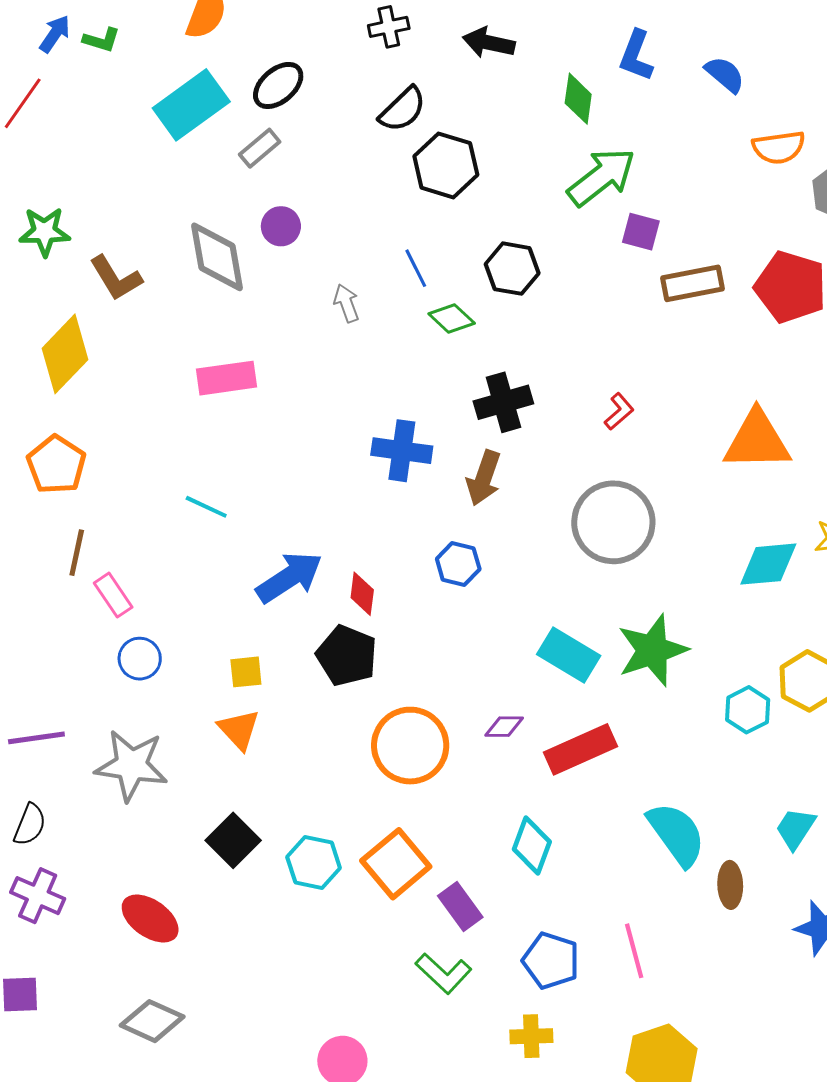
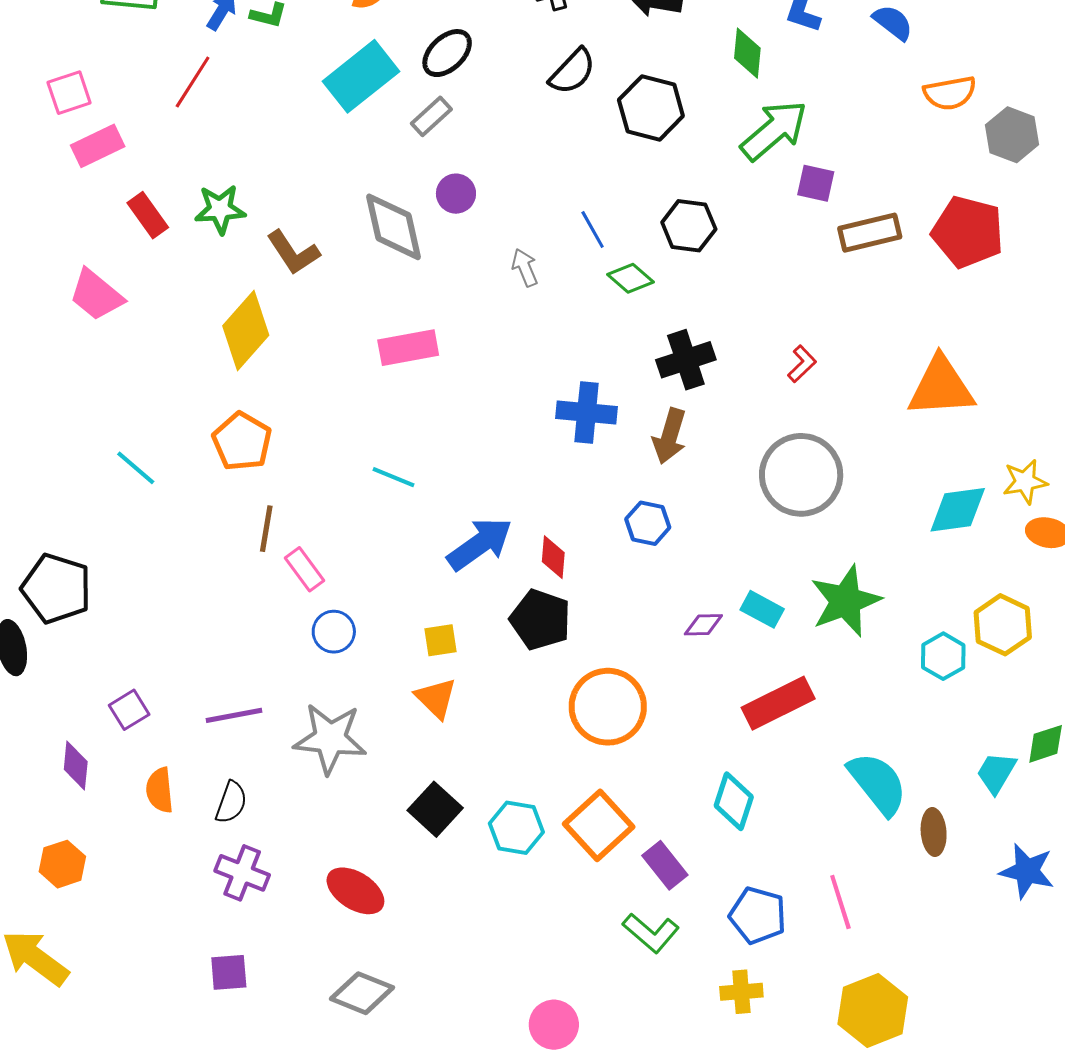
black hexagon: (446, 165) -> (651, 108), moved
cyan rectangle: (569, 655) -> (762, 609), size x0.7
purple diamond: (504, 727) -> (703, 625), moved

